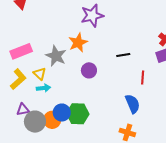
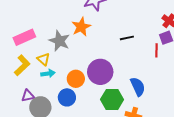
purple circle: (89, 70) -> (100, 72), moved, size x1.6
red line: (143, 77) -> (156, 50), moved
green hexagon: (78, 114) -> (112, 100), moved
orange circle: (52, 120) -> (76, 79), moved

